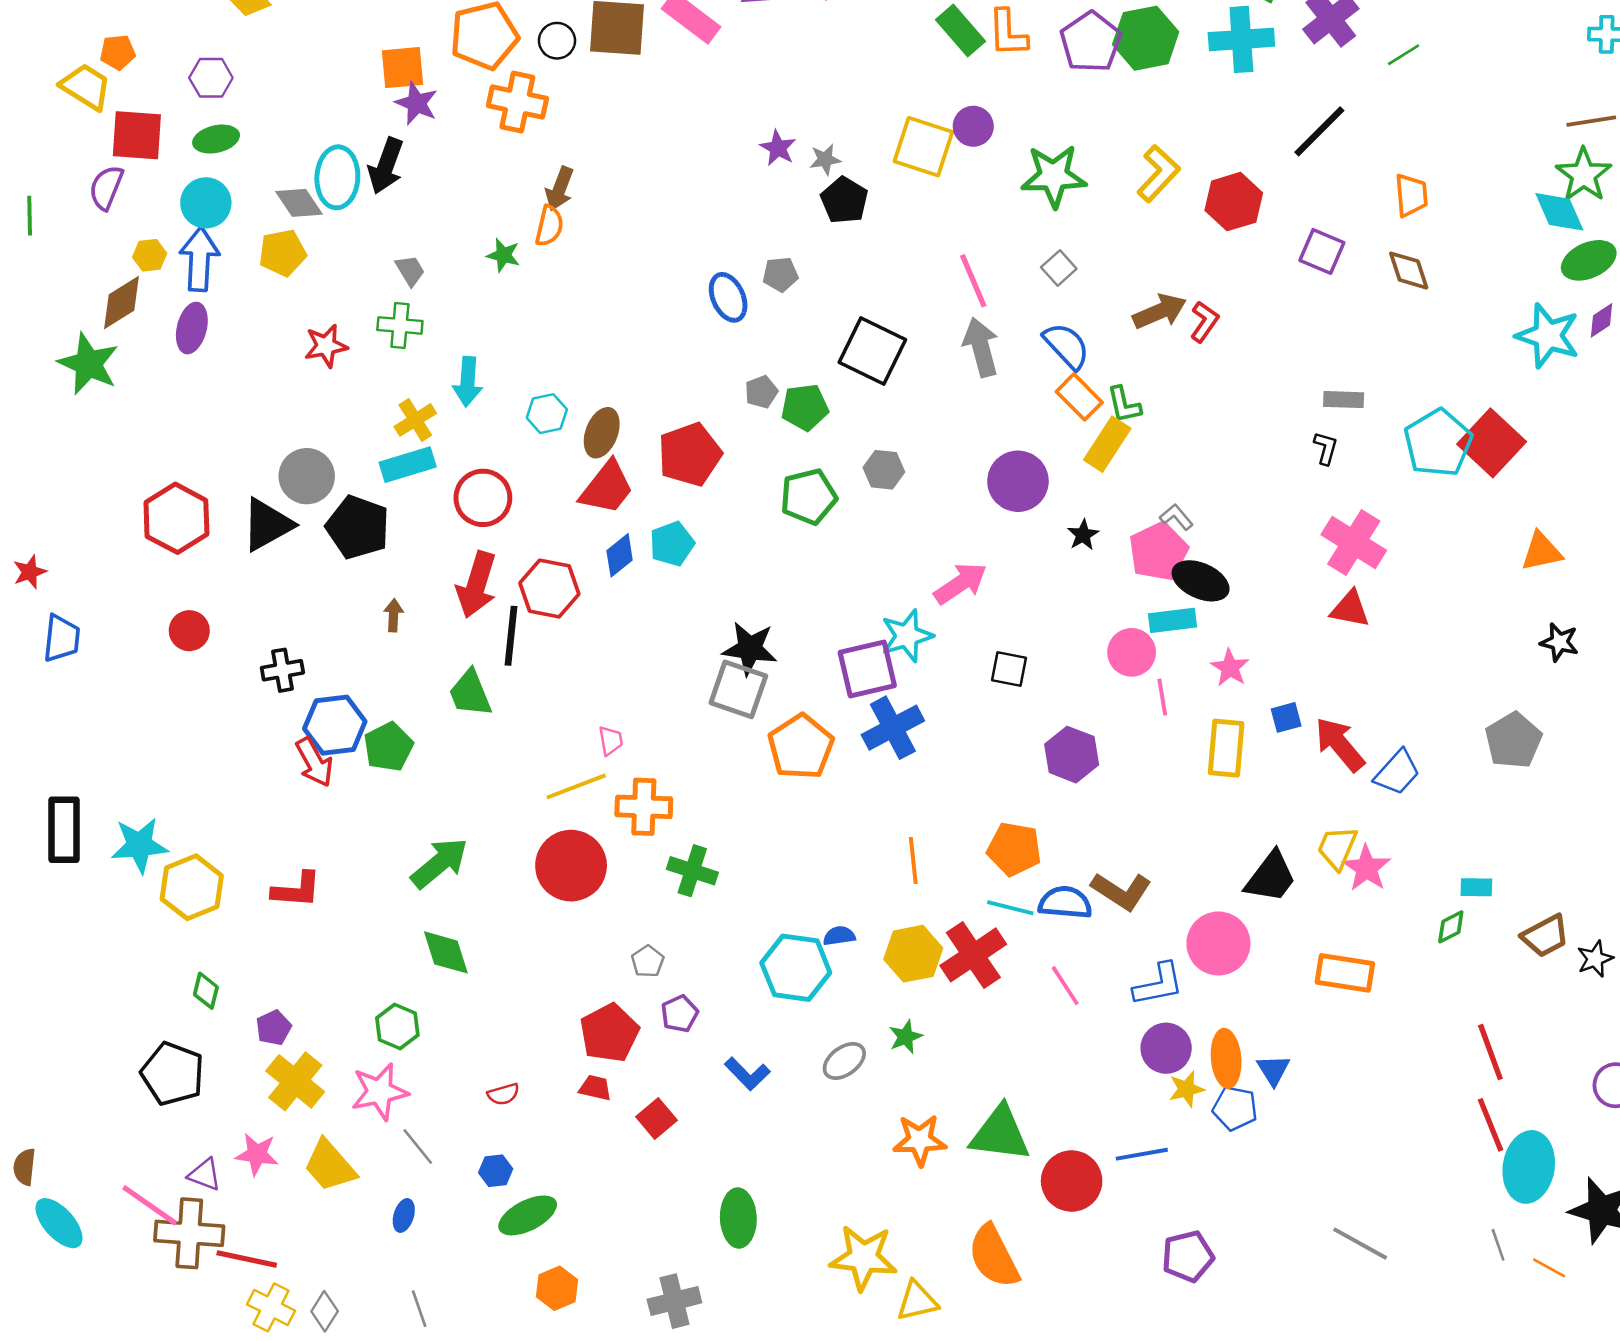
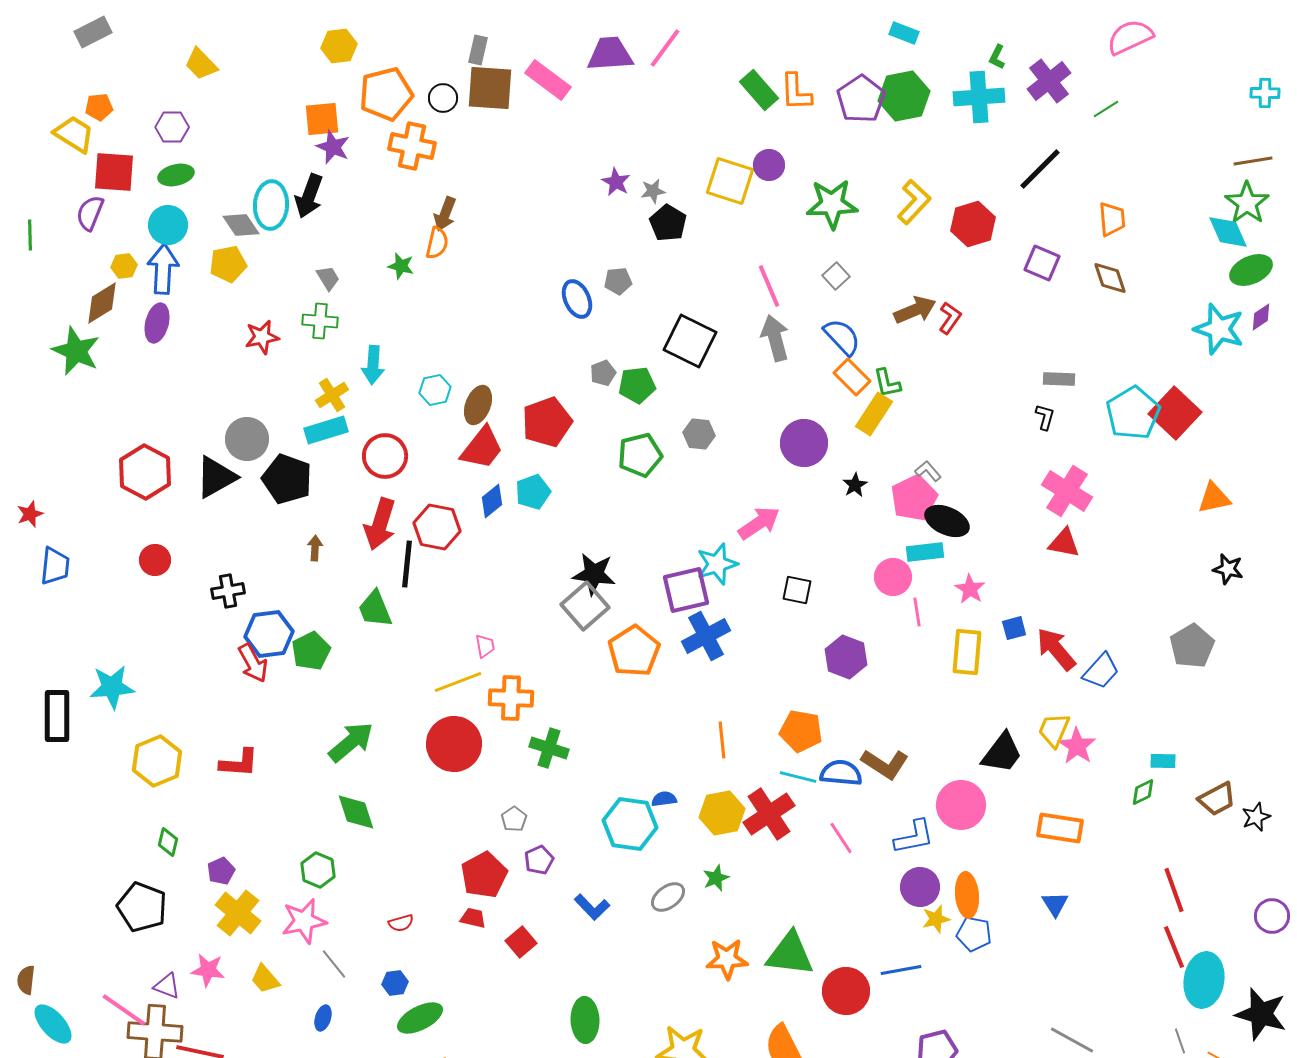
gray square: (738, 689) -> (585, 606), turned 30
cyan star: (139, 845) -> (112, 687), moved
blue triangle: (1273, 1070) -> (1055, 904), moved
yellow trapezoid: (330, 1166) -> (265, 979), size x0.7

